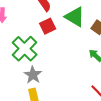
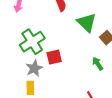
red square: (48, 26) -> (54, 57), moved

